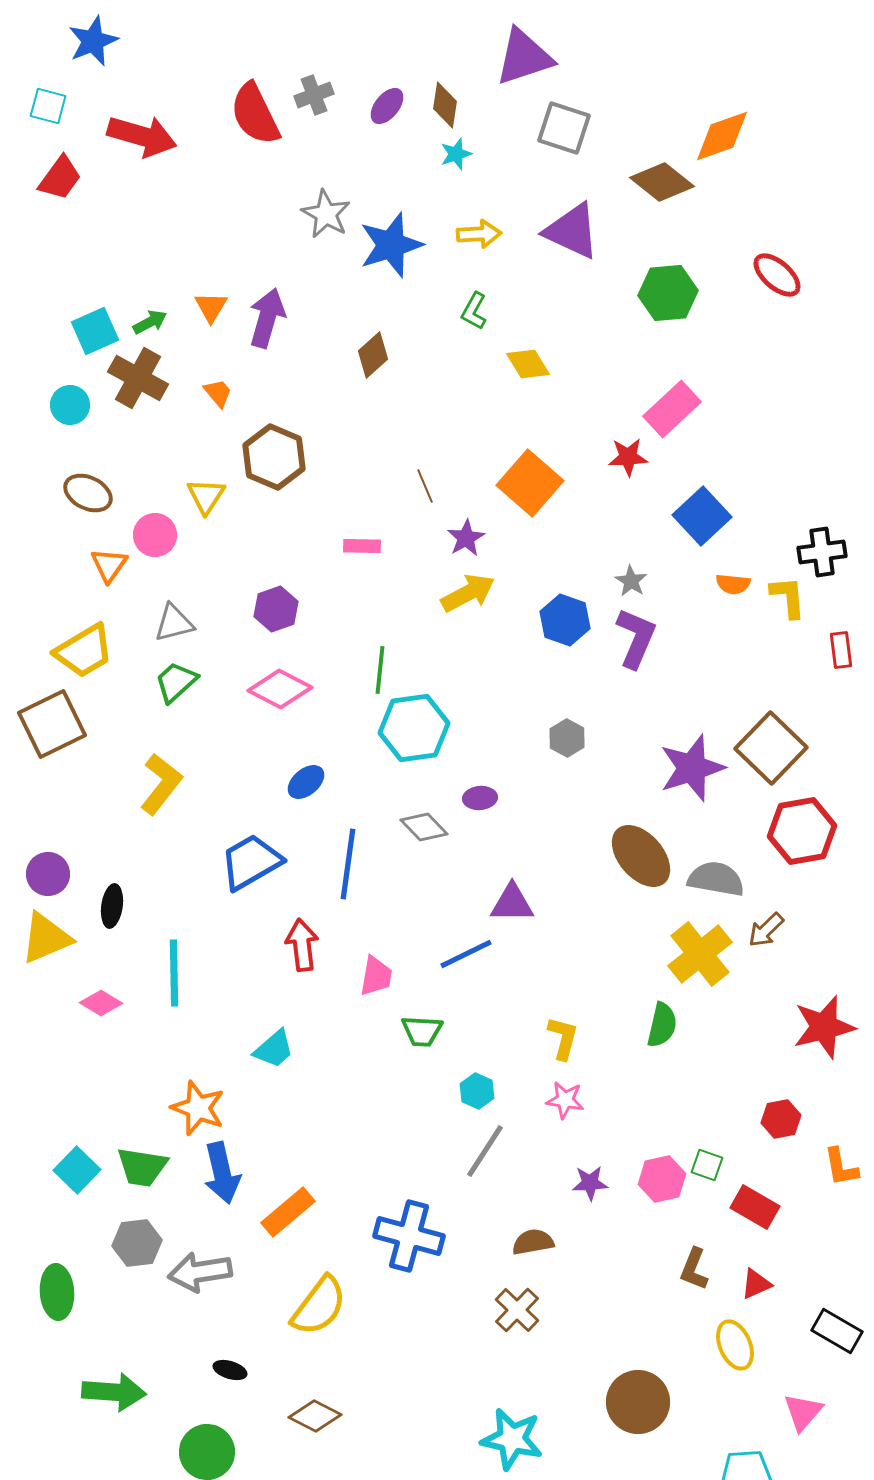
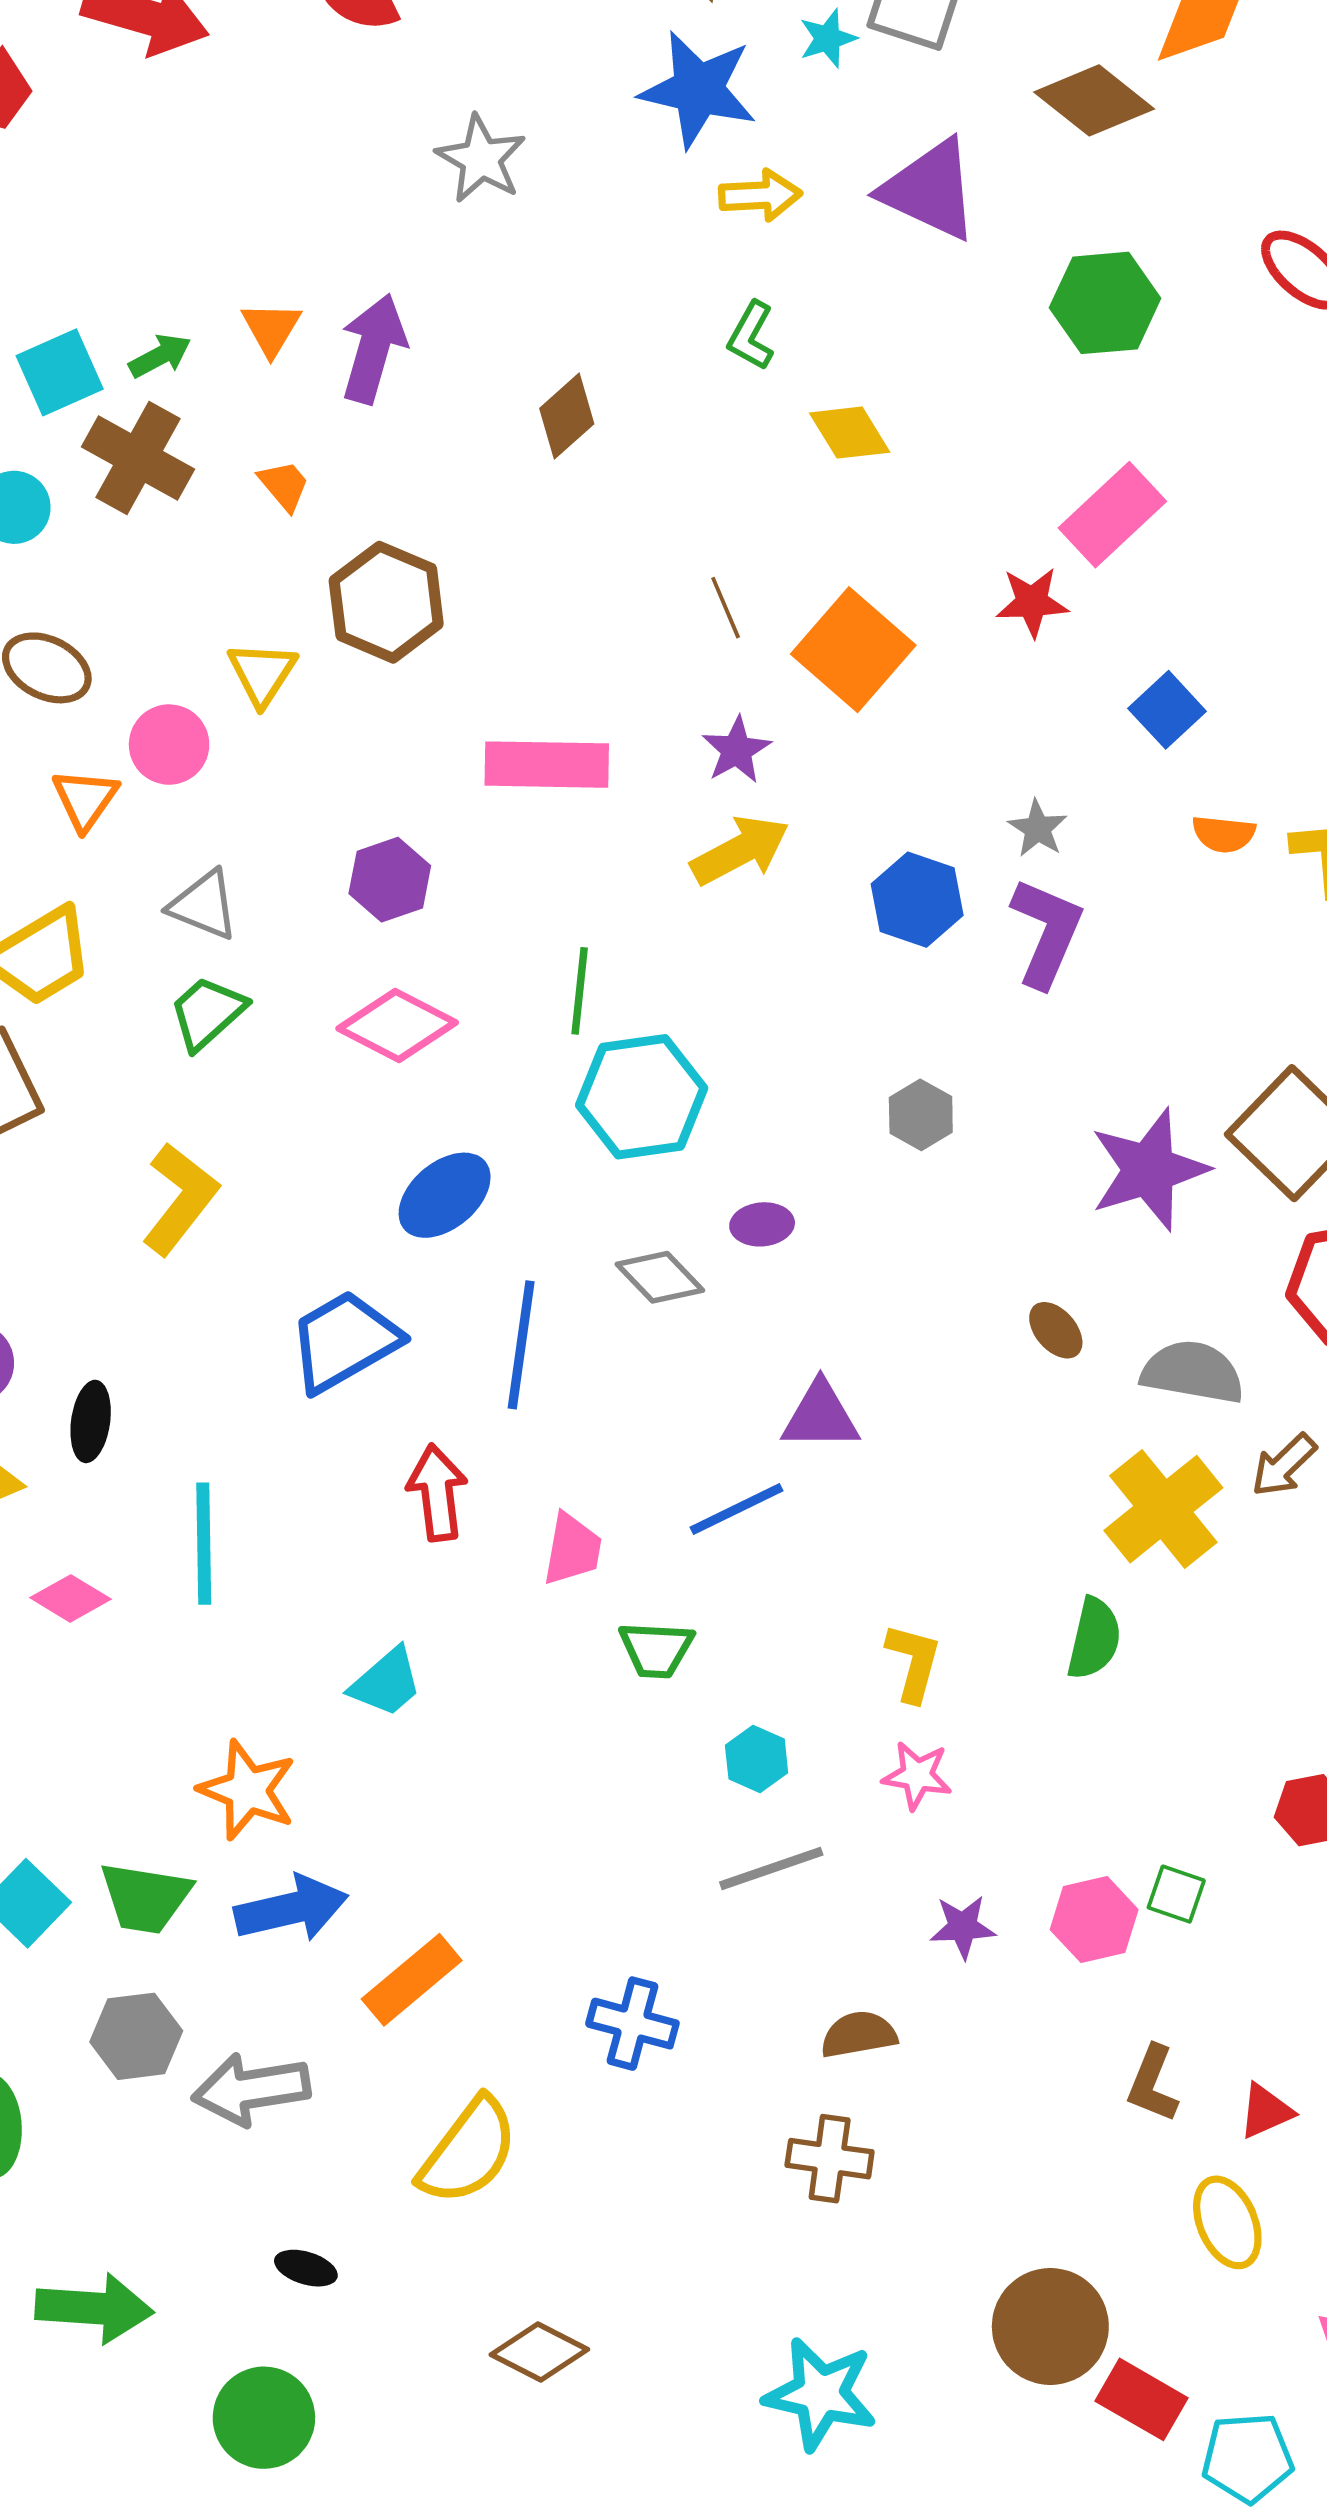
cyan star: (456, 154) -> (828, 38), moved
blue star: (391, 245) -> (698, 89), moved, turned 30
brown line: (425, 486) -> (726, 608), moved
blue square: (702, 516) -> (1167, 710), size x0.7
pink rectangle: (362, 546) -> (547, 765), size x1.8
gray triangle: (174, 623) -> (204, 905), turned 36
blue ellipse: (306, 782) -> (445, 1195), size x1.4
brown ellipse: (641, 856) -> (1056, 1330), size x0.5
gray line: (485, 1151) -> (771, 1868), turned 38
blue arrow: (222, 1173) -> (291, 1909), turned -90
red rectangle: (755, 1207) -> (1142, 2399), moved
blue cross: (409, 1236) -> (633, 2024), size x0.7
brown cross: (517, 1310) -> (830, 2159), turned -36
brown diamond: (315, 1416) -> (539, 2352), moved

